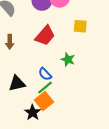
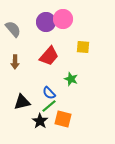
orange square: (44, 101) -> (63, 119), moved, turned -36
black star: (33, 112) -> (40, 121), moved

